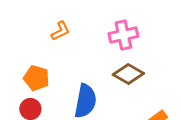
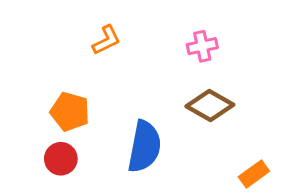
pink cross: (123, 35) -> (202, 46), size x0.7

